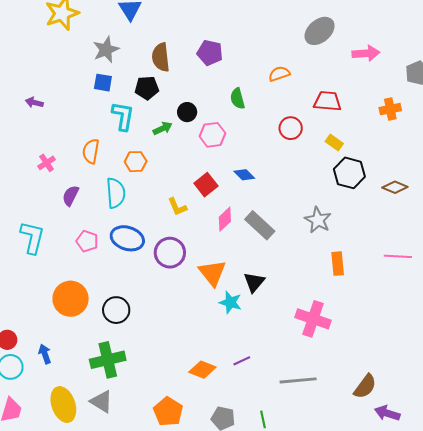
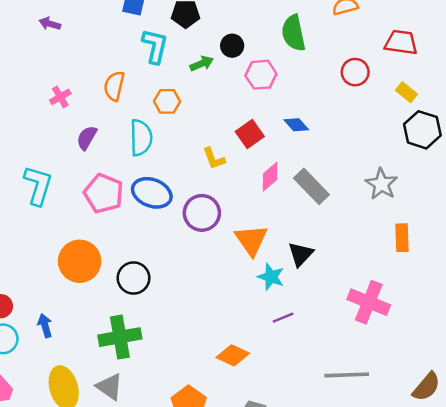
green semicircle: (238, 99) -> (293, 33), size x1.4
pink pentagon: (87, 241) -> (104, 193), size x1.5
purple line: (242, 361) -> (283, 318), moved

